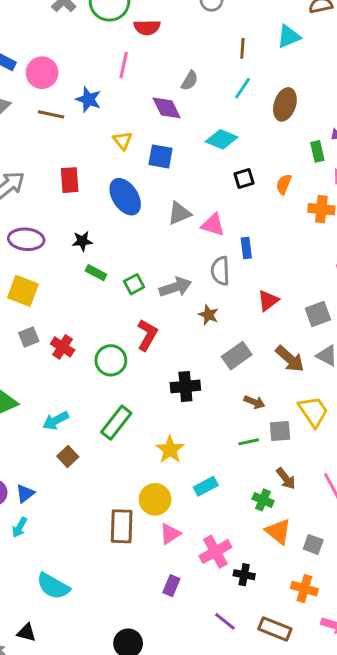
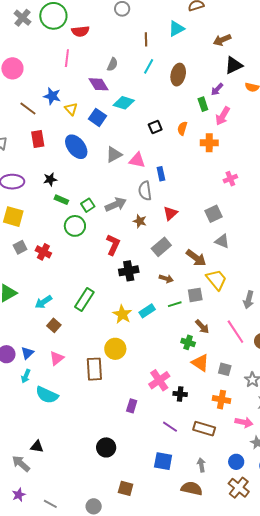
blue star: (88, 99) -> (52, 96), moved
brown line: (51, 114) -> (28, 109), moved, turned 30
cyan diamond: (222, 139) -> (124, 103), moved
blue square: (160, 156) -> (98, 117), turned 30
red triangle: (268, 301) -> (170, 213), moved
red L-shape: (147, 335) -> (113, 245), moved
brown arrow: (290, 359) -> (196, 258), moved
green circle: (111, 360) -> (75, 226), moved
brown arrow: (254, 402) -> (166, 279), moved
cyan rectangle: (206, 486) -> (147, 311), moved
pink triangle: (170, 534) -> (57, 358), moved
cyan semicircle: (53, 586) -> (47, 395), moved

